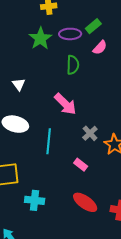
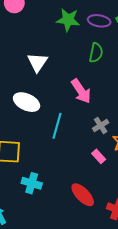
green star: (40, 38) -> (68, 20), turned 30
white triangle: (19, 84) -> (37, 62), size x1.5
pink rectangle: (81, 165) -> (99, 156), moved

